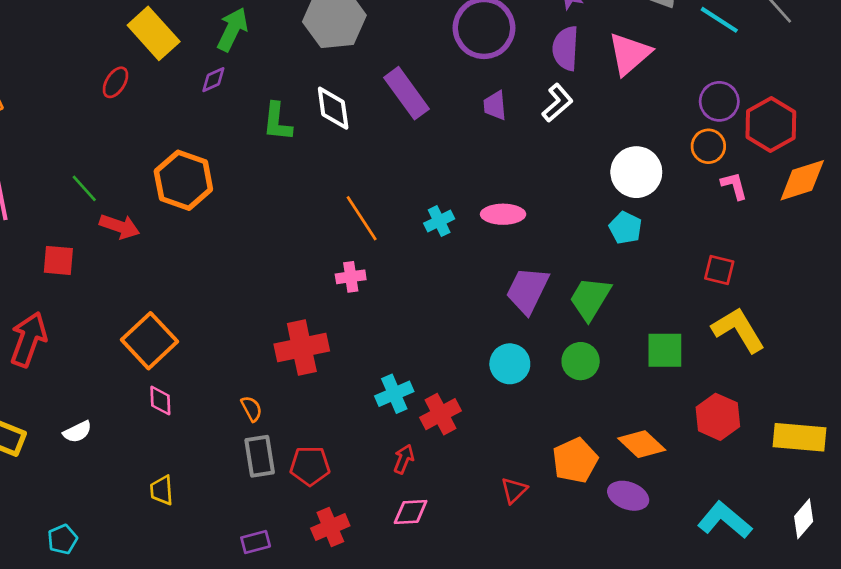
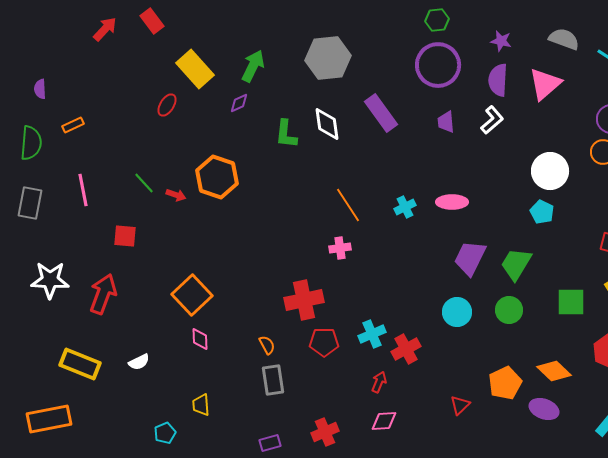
red arrow: (120, 226) -> (176, 195), moved, size x0.7
red pentagon: (310, 466) -> (324, 342), moved
cyan pentagon: (62, 539) -> (165, 433), moved

